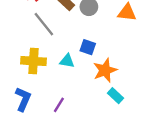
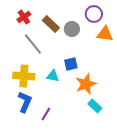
blue square: (88, 47) -> (71, 64), turned -32
blue L-shape: (23, 99) -> (25, 102), moved

